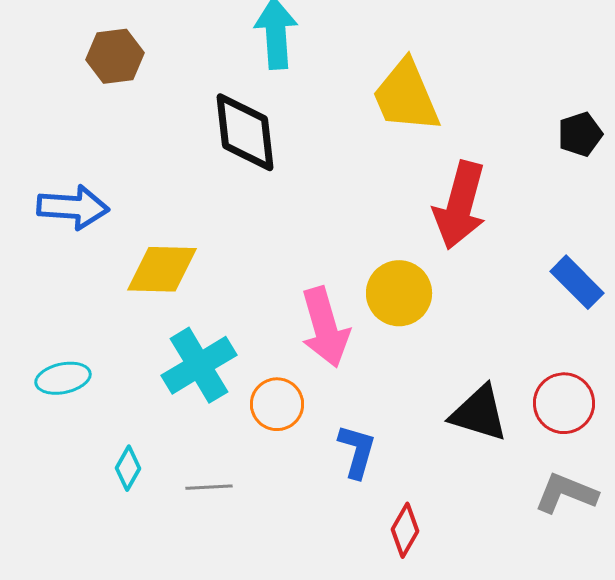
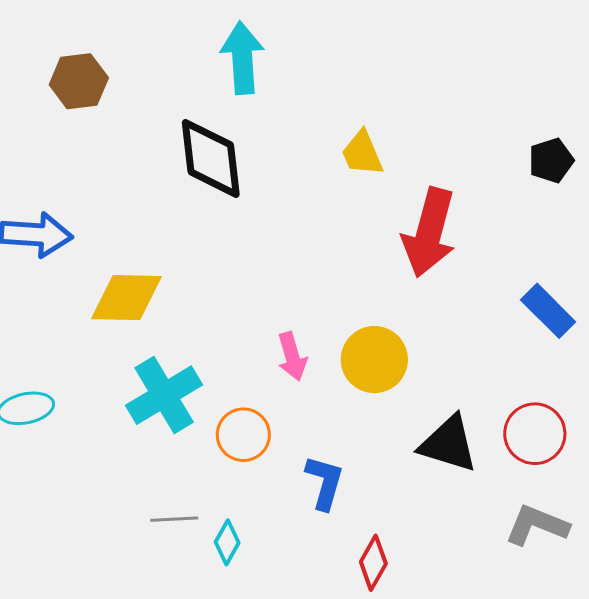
yellow trapezoid: (406, 96) -> (362, 153), moved, size x0.6
yellow circle: (399, 293) -> (374, 360), moved
pink arrow: (325, 327) -> (292, 357), size x0.6
cyan diamond: (128, 468) -> (227, 542), moved

